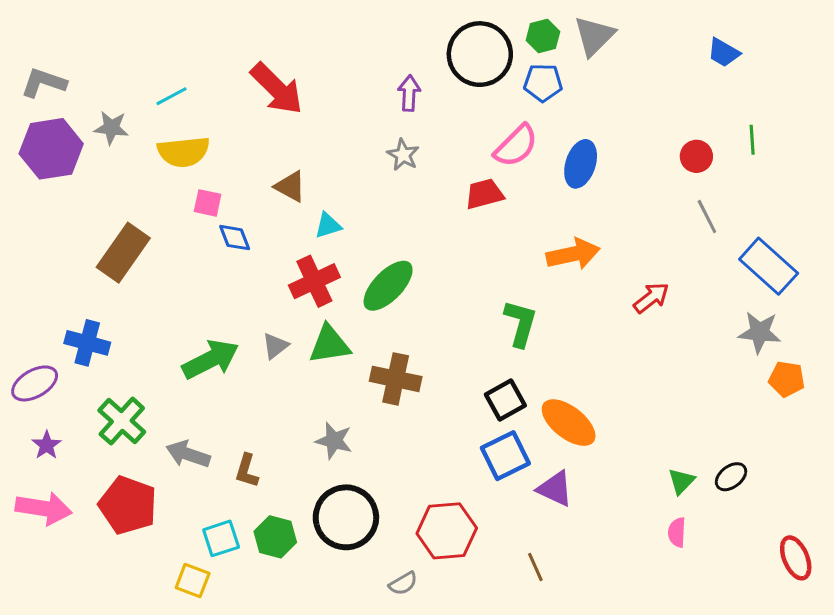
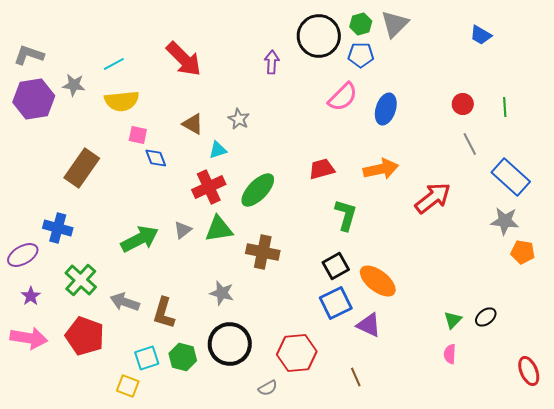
green line: (752, 140) -> (505, 107), moved
gray star: (403, 155) -> (239, 119), moved
red trapezoid: (484, 194) -> (322, 169), moved
red arrow: (651, 298) -> (433, 198), size x1.5
brown L-shape: (247, 471) -> (164, 313), size x1.4

